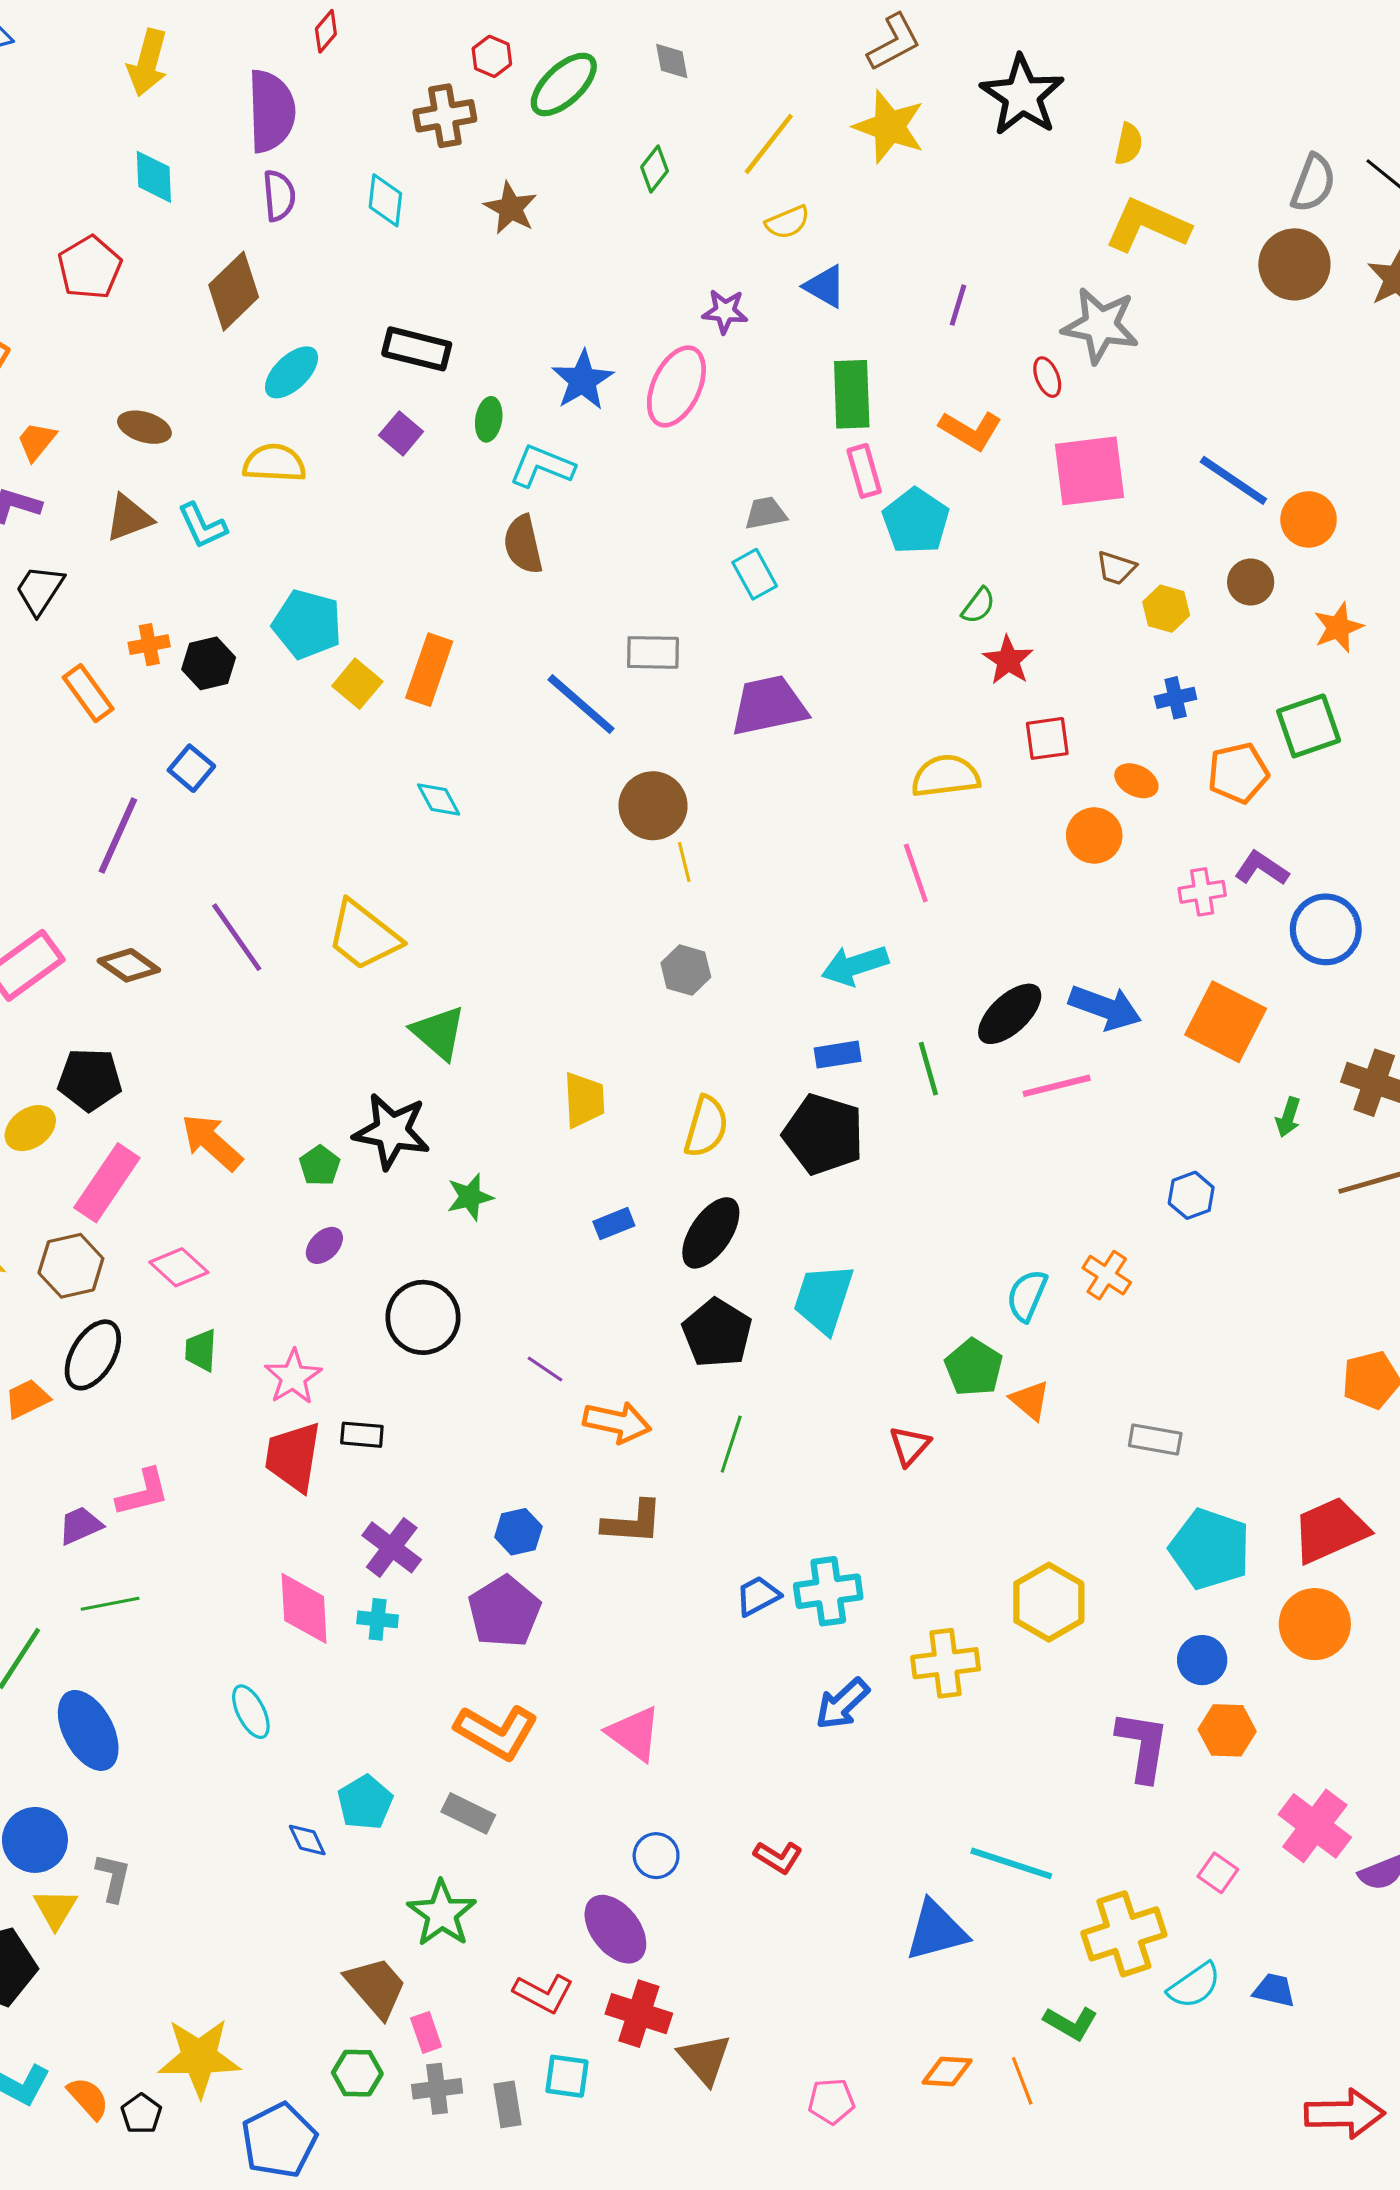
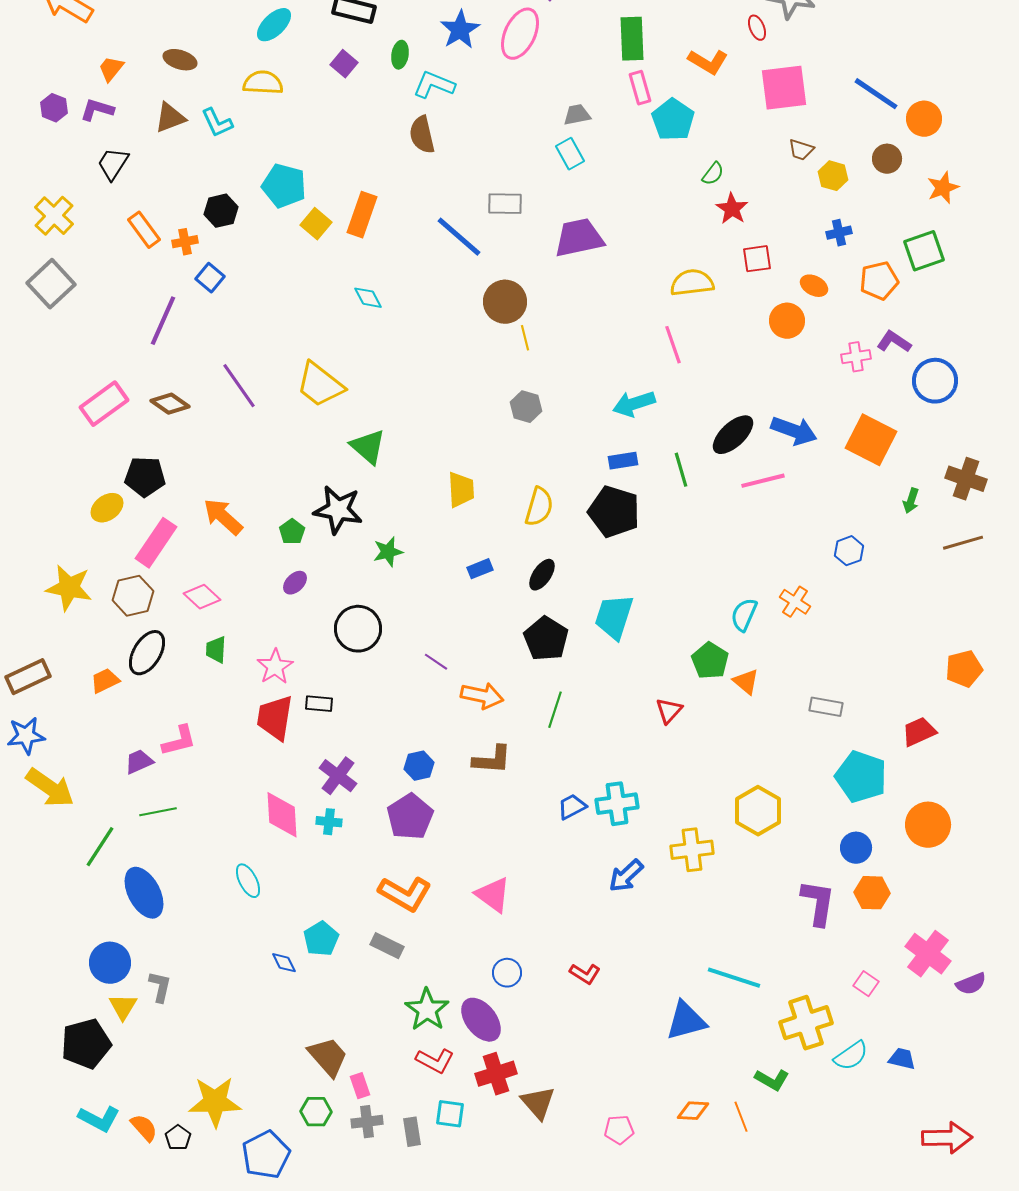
orange cross: (149, 645) -> (185, 242), moved
black ellipse: (711, 1233) -> (542, 575), size x0.7
red trapezoid: (1330, 1530) -> (919, 732), moved, size x0.7
green star: (442, 1914) -> (427, 1010), moved
red cross: (639, 2014) -> (496, 1074), turned -36

